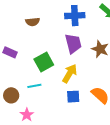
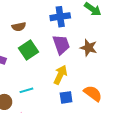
green square: (44, 62) -> (29, 50), moved

